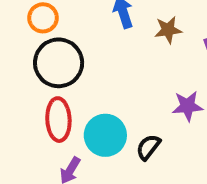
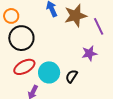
brown star: (168, 30) -> (76, 16), size x1.6
red ellipse: (58, 120) -> (24, 67), turned 70

